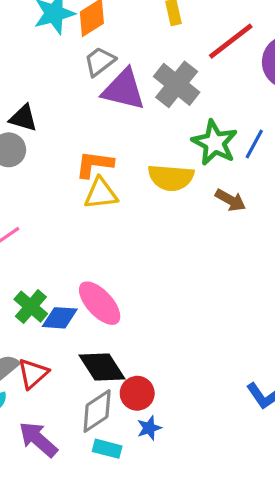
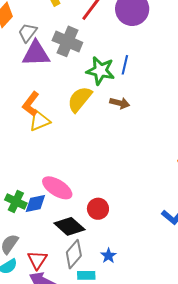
gray trapezoid: (100, 61) -> (28, 33), moved
orange L-shape: (94, 164) -> (31, 104), turned -45
yellow semicircle: (171, 178) -> (80, 99), turned 140
red triangle: (33, 374) -> (37, 260), moved
red circle: (137, 393) -> (98, 209), moved

